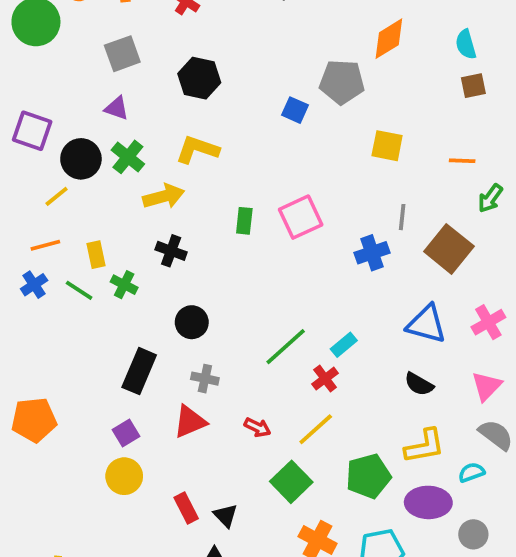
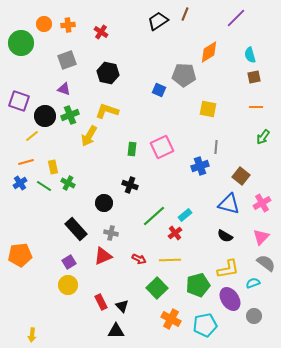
green cross: (128, 157) -> (70, 115), turned 30
orange line: (462, 161) -> (256, 107), moved
yellow arrow: (164, 196) -> (89, 136), turned 135
brown square: (449, 249) -> (241, 176), moved, size x0.7
black cross: (171, 251) -> (130, 185), moved
black rectangle: (139, 371) -> (76, 229), turned -65
yellow line: (316, 429) -> (170, 260), turned 40
purple ellipse: (428, 502) -> (230, 299), turned 55

